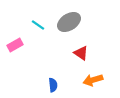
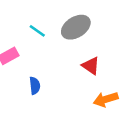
blue semicircle: (53, 85) -> (35, 86), moved

